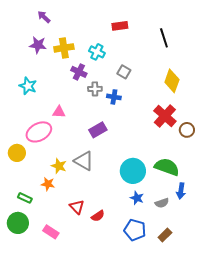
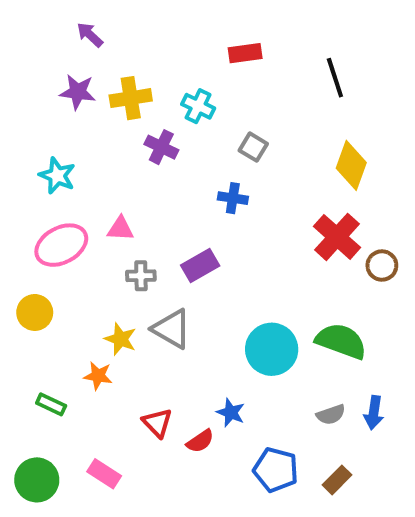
gray cross: (95, 89) -> (141, 276), moved
pink ellipse: (39, 132) -> (61, 245), moved
blue arrow: (181, 191) -> (374, 413), moved
blue star: (137, 198) -> (231, 413), moved
green circle: (18, 223) -> (37, 480), moved

